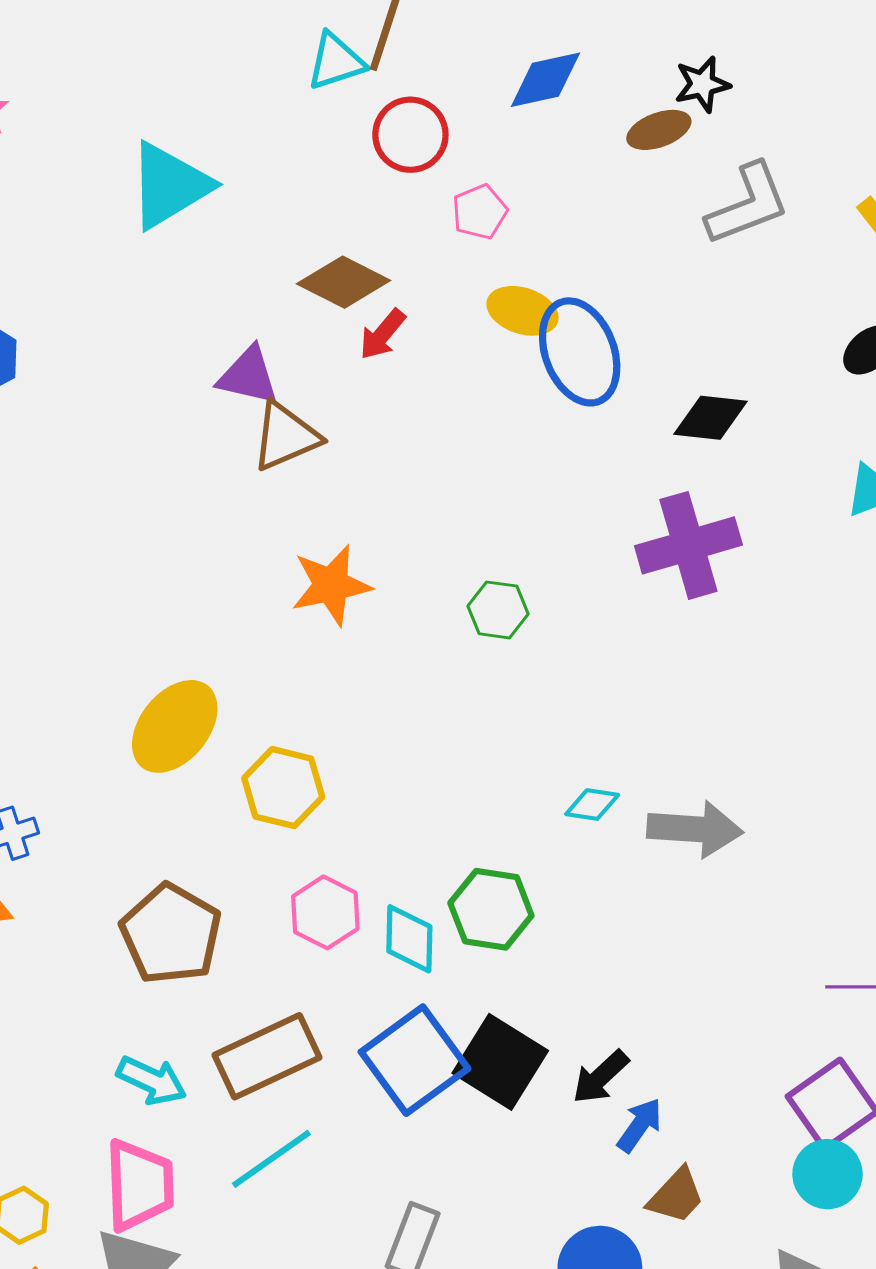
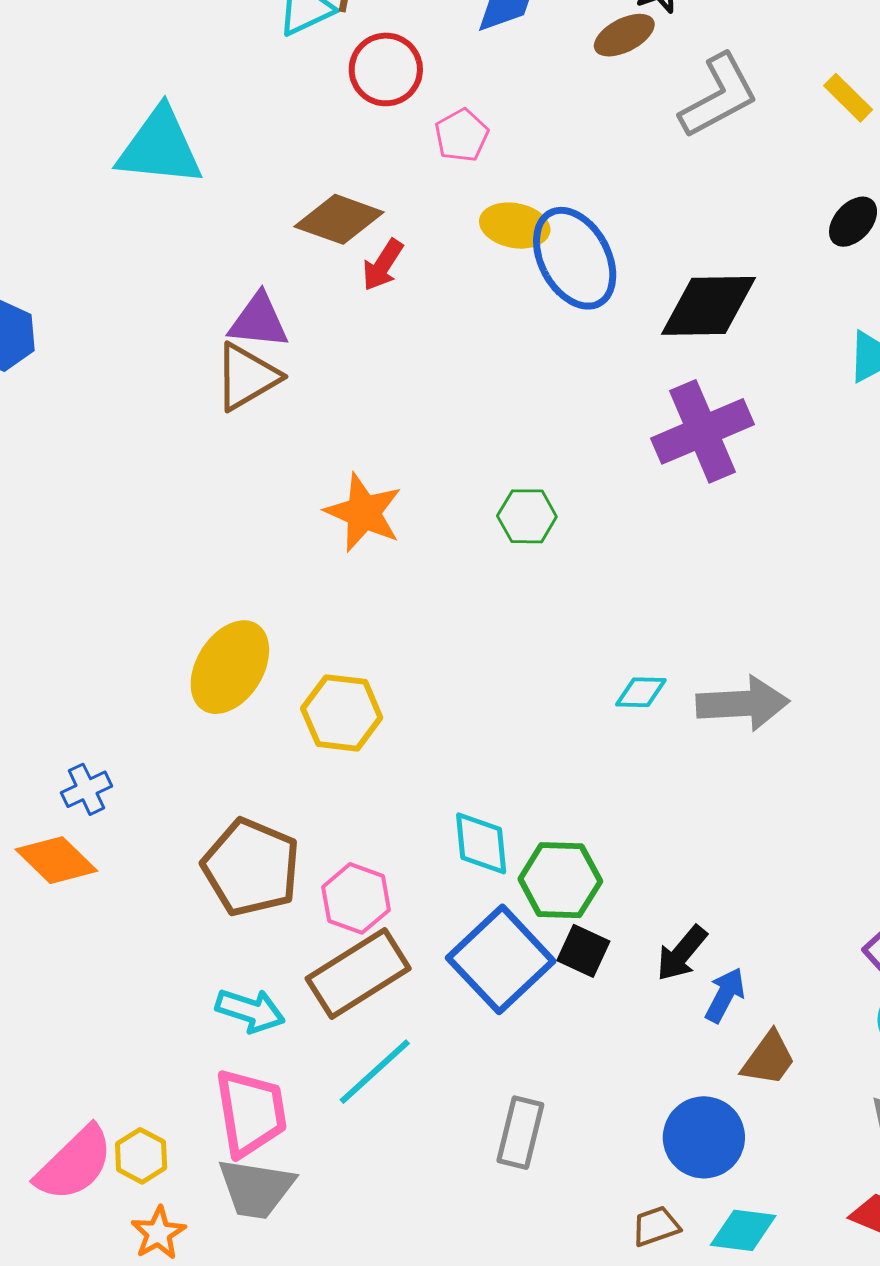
cyan triangle: (169, 185) -> (160, 147), turned 44
black diamond: (711, 418) -> (709, 306), size x1.4
brown triangle: (285, 436) -> (247, 377), moved
orange star: (331, 585) -> (363, 512), turned -30
green hexagon: (491, 909) -> (560, 880), moved
pink hexagon: (325, 912) -> (356, 898), moved
black square: (500, 1062) -> (583, 951), size x0.6

